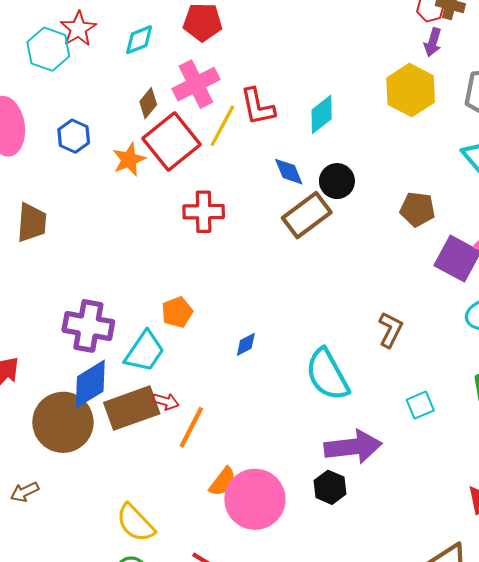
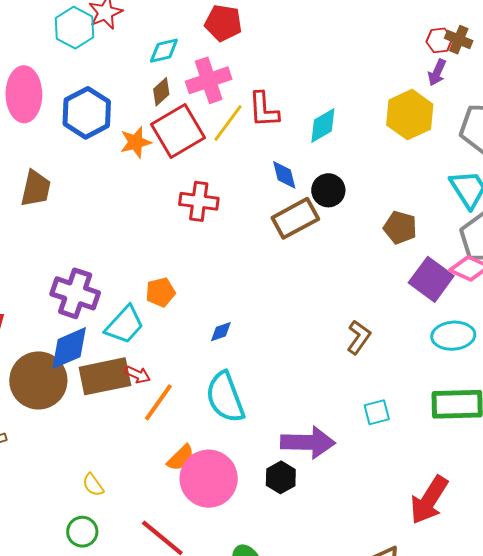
cyan diamond: (139, 40) -> (164, 51), moved
blue hexagon: (74, 136) -> (87, 113), size x1.6
cyan semicircle: (327, 375) -> (225, 397), moved
yellow semicircle: (135, 523) -> (93, 485), size x0.6

